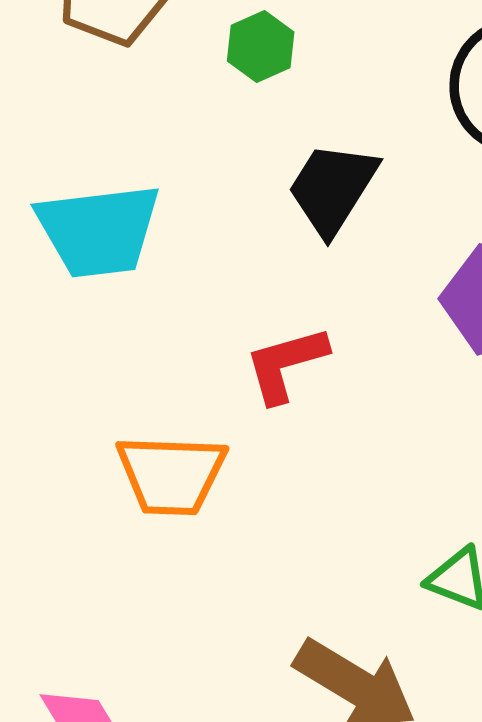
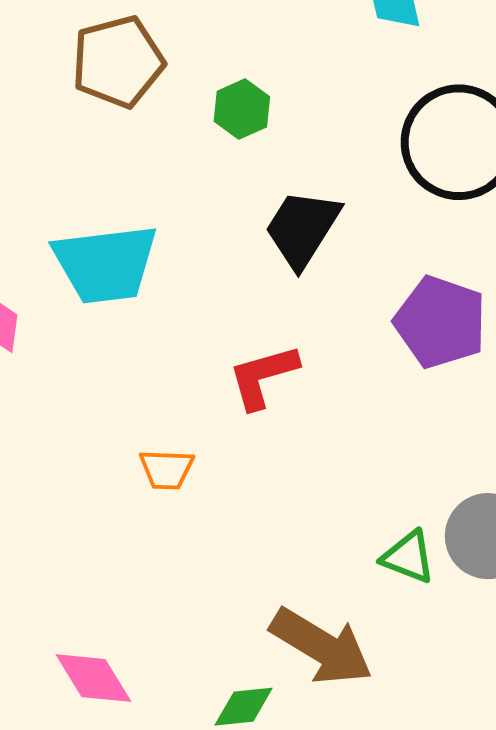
orange trapezoid: (171, 475) -> (167, 469), size x0.6

